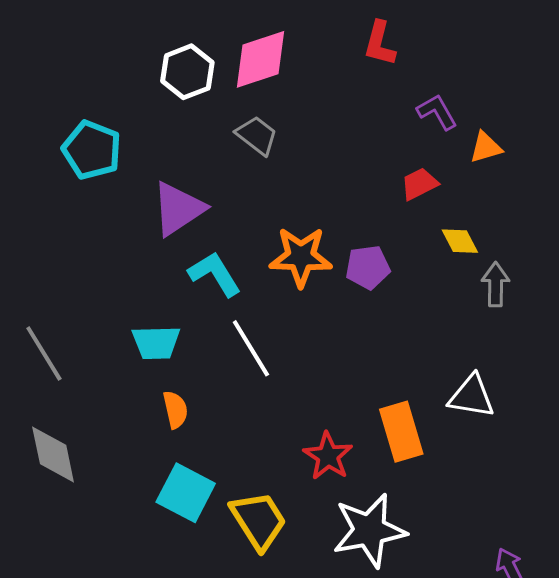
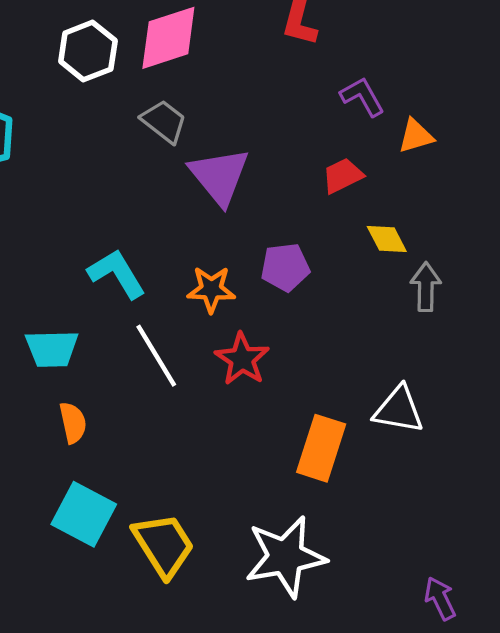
purple triangle: (178, 209) -> (219, 176), moved, turned -36
orange star: (301, 257) -> (211, 289), moved, size x0.7
orange rectangle: (401, 432) -> (321, 448), turned 34
red star: (328, 456) -> (242, 359), moved

